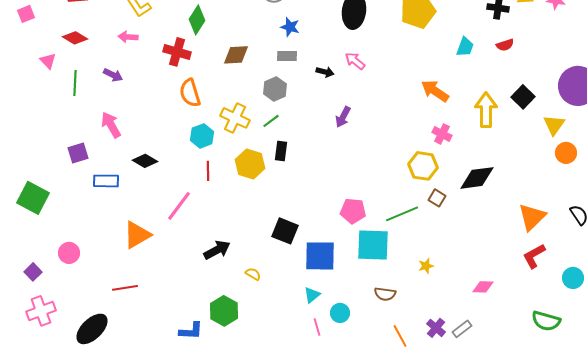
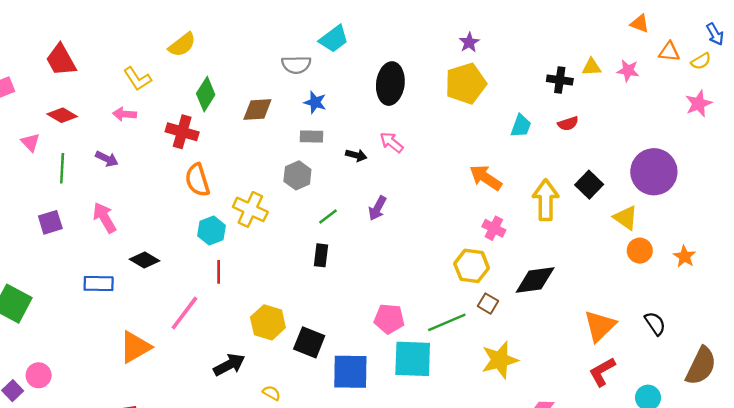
brown diamond: (236, 55) -> (257, 109), moved
green line: (271, 121) -> (328, 216), moved
yellow triangle: (554, 125) -> (626, 218), turned -30
black rectangle: (281, 151) -> (321, 255), moved
purple square: (78, 153) -> (50, 222), moved
yellow hexagon: (250, 164) -> (268, 322), moved
pink circle: (69, 253) -> (39, 375), moved
yellow star: (426, 266) -> (500, 360), moved, size x2.0

